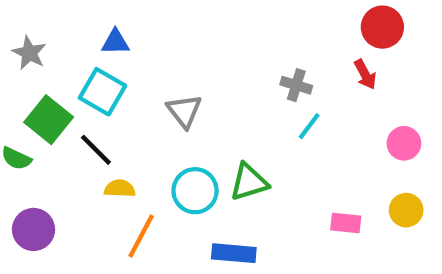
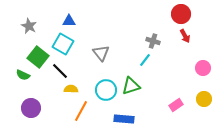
red circle: (382, 27) -> (181, 14), moved
cyan line: (309, 126) -> (145, 60), moved
pink rectangle: (346, 223) -> (176, 105), turned -40

